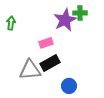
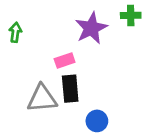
green cross: (80, 13) -> (131, 15), moved
black rectangle: (50, 63) -> (70, 89), turned -66

